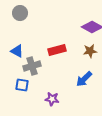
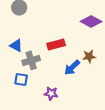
brown star: (90, 51) -> (89, 56), moved
blue arrow: (84, 79) -> (72, 67), moved

